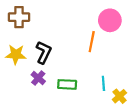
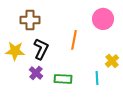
brown cross: (19, 17) -> (30, 20), moved
orange line: (92, 42) -> (74, 40), moved
yellow cross: (119, 96) -> (112, 61), moved

